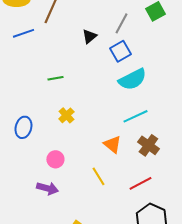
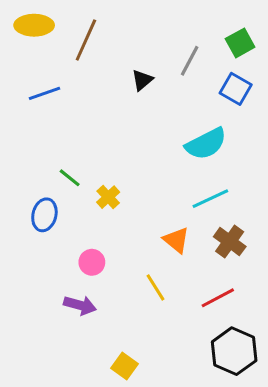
blue line: (23, 33) -> (44, 93), moved
blue square: (120, 51) -> (236, 89), moved, turned -30
green line: (55, 78) -> (70, 178), moved, turned 49

